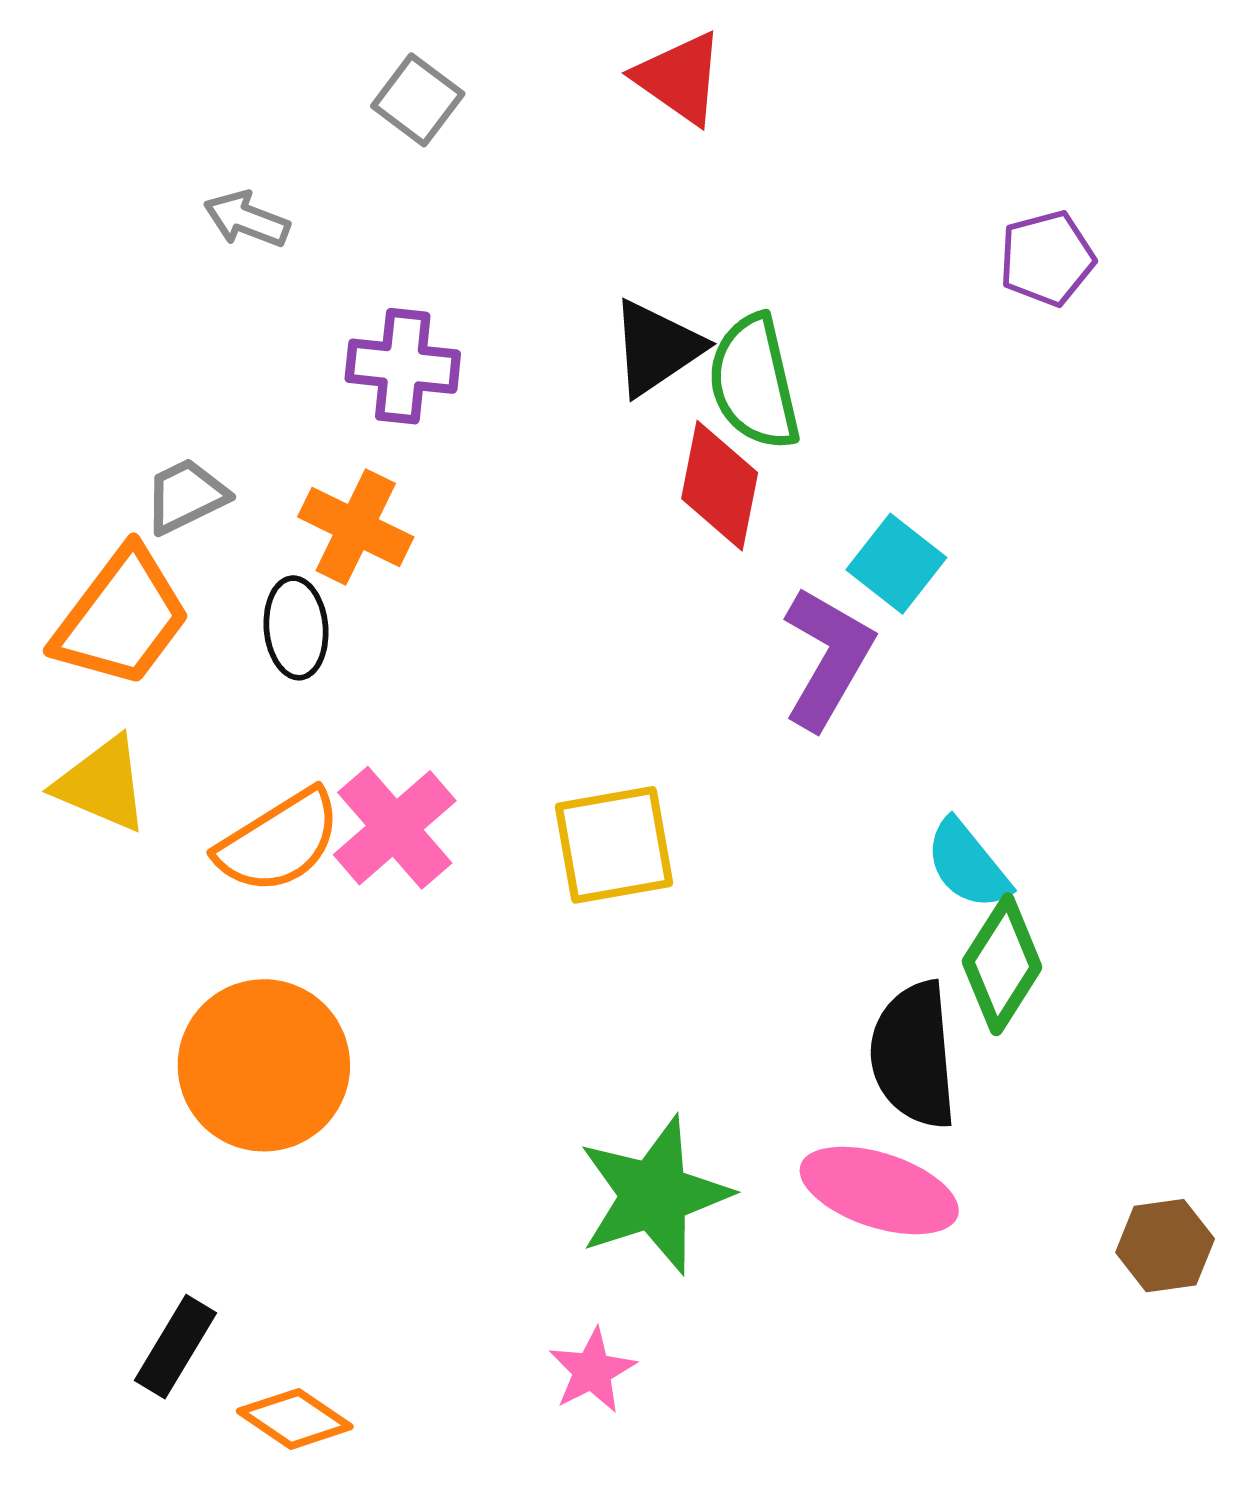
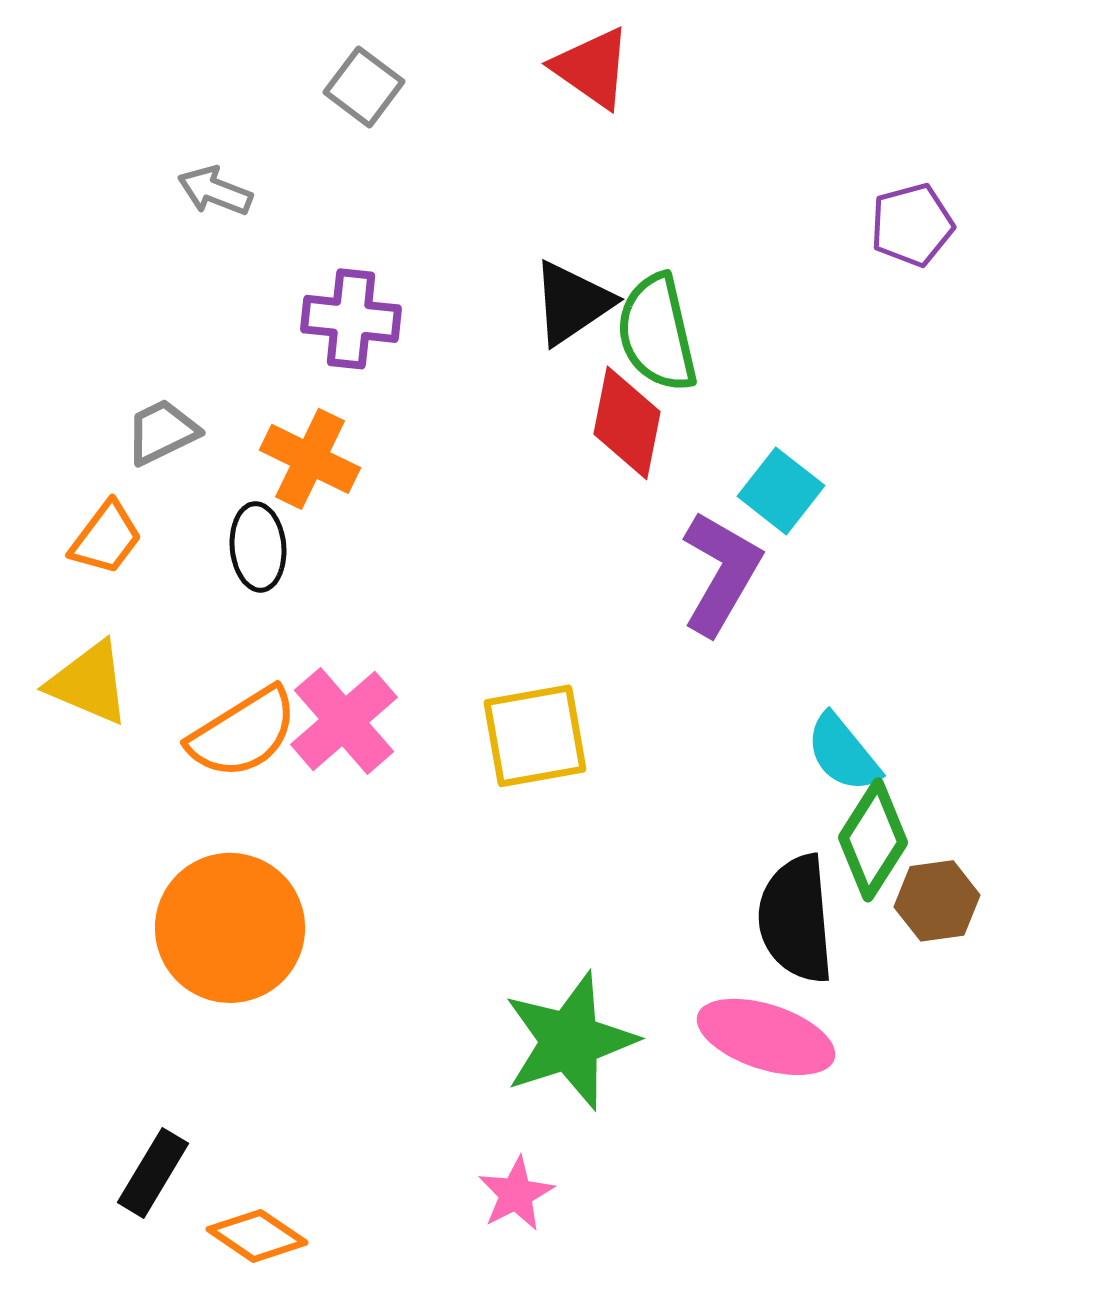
orange trapezoid: (122, 618) -> (106, 538), size x0.6
brown hexagon: (1165, 1246) -> (937, 901), moved

